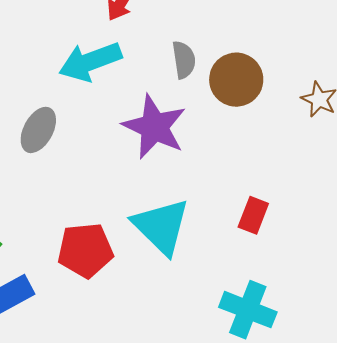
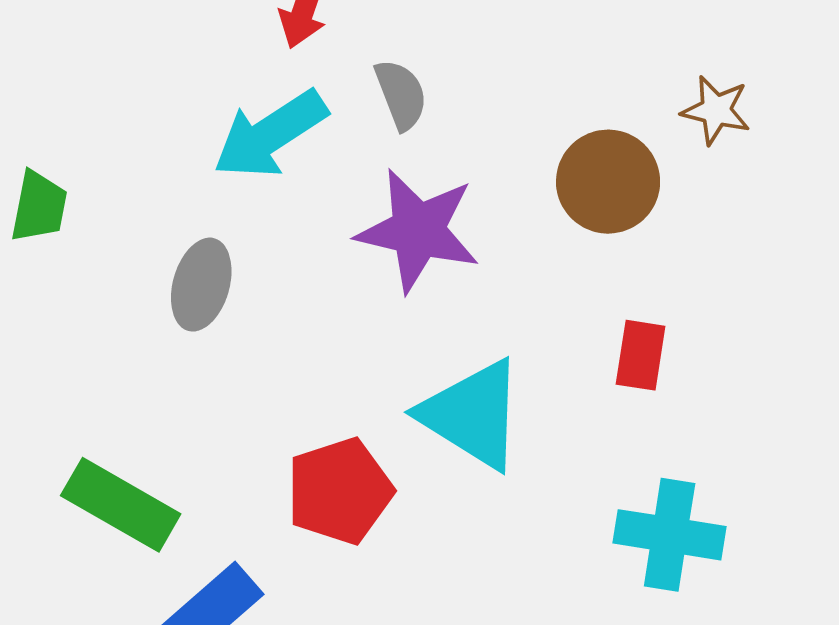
gray semicircle: (184, 60) -> (401, 95), moved
brown circle: (236, 80) -> (608, 182), moved

